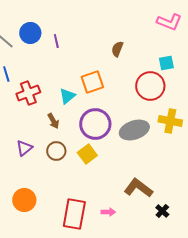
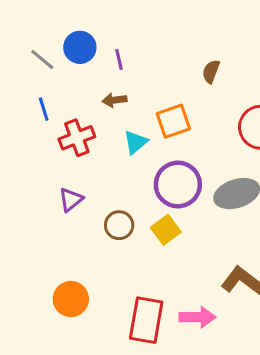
brown arrow: (53, 121) -> (115, 100), moved, turned 112
purple triangle: (24, 148) -> (71, 200), moved
pink arrow: (108, 212) -> (197, 317), size x1.6

